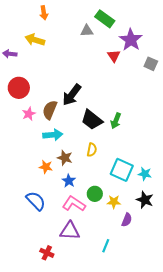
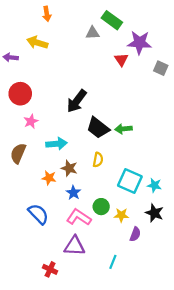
purple star: (131, 40) -> (139, 43), turned -30
brown semicircle: (50, 110) -> (18, 153), moved
green arrow: (116, 121) -> (124, 129), turned 63

